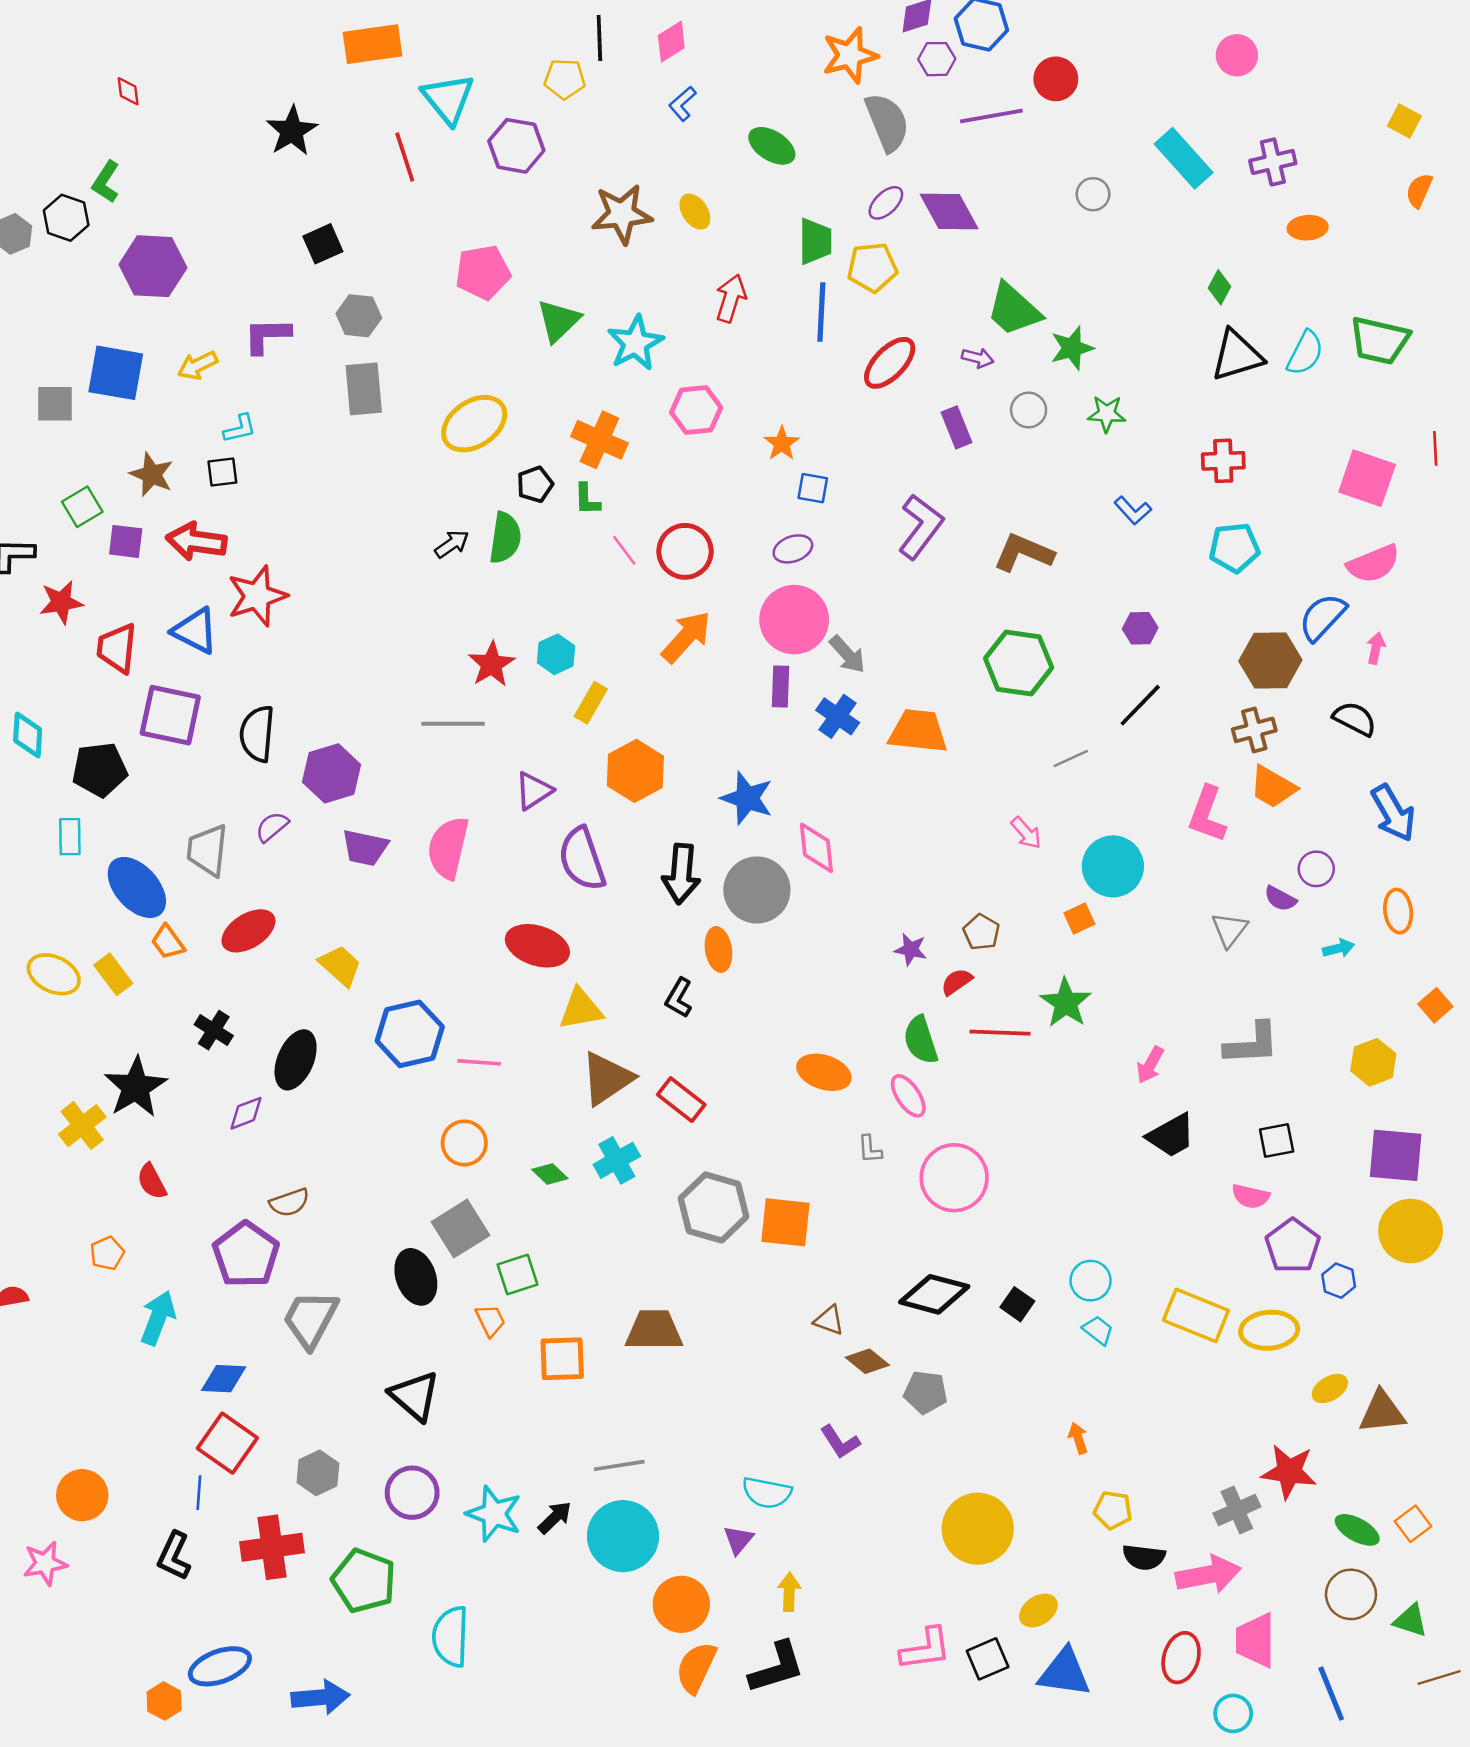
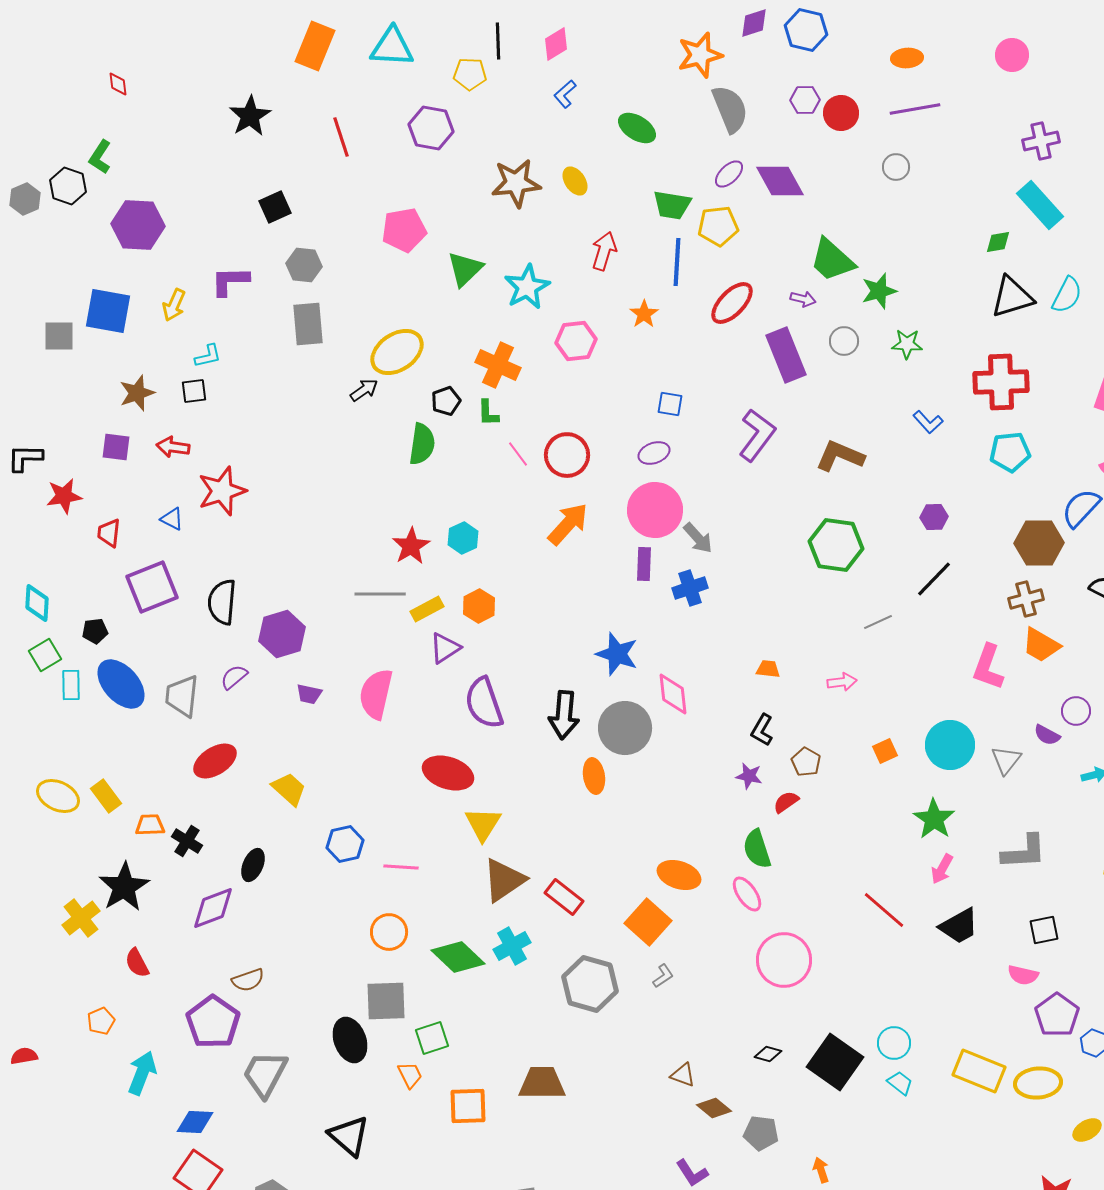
orange rectangle: (372, 44) -> (315, 46), turned -60
purple hexagon: (937, 59) -> (805, 100), moved
red circle: (1056, 79) -> (841, 113), moved
cyan triangle: (448, 99) -> (392, 47), moved, turned -48
purple line: (991, 116) -> (915, 109), moved
cyan rectangle: (1184, 158) -> (1040, 205), moved
orange ellipse: (1308, 228) -> (907, 58), moved
green trapezoid: (815, 241) -> (672, 205), turned 99
green diamond: (1220, 287) -> (998, 242), turned 52
yellow arrow: (198, 365) -> (174, 305), turned -40
purple rectangle: (957, 427) -> (786, 355), size x1.6
orange star: (782, 443) -> (644, 314), moved
red cross: (1223, 461) -> (1001, 382), size x1.6
brown star: (152, 474) -> (137, 393), turned 30
green square: (82, 507) -> (45, 655), moved
red arrow: (196, 541) -> (173, 447), size x0.7
black arrow: (452, 544) -> (364, 390), moved
blue triangle: (195, 631) -> (172, 519), size x0.6
red trapezoid: (117, 648) -> (109, 533), size x0.7
yellow rectangle: (591, 703) -> (427, 609), moved, turned 32
purple square: (170, 715) -> (152, 587), turned -34
blue cross: (838, 716) -> (690, 588), turned 36
orange trapezoid: (918, 731) -> (768, 669), moved, size x0.5
black pentagon: (100, 770) -> (95, 631), size x0.6
orange hexagon: (635, 771) -> (479, 606), moved, size x0.7
pink arrow: (1026, 833) -> (842, 682), turned -56
purple trapezoid: (365, 848) -> (309, 694), size x0.7
cyan circle: (1113, 866) -> (950, 745), moved
blue ellipse: (137, 887) -> (121, 684), moved
orange trapezoid: (168, 942) -> (150, 825), moved, turned 124
black L-shape: (679, 998) -> (762, 730), moved
green star: (1066, 1003) -> (934, 819), moved
yellow triangle: (581, 1009) -> (483, 824), turned -48
red line: (1000, 1033) -> (884, 910), moved, turned 39
blue hexagon: (410, 1034) -> (345, 844), size x0.7
black ellipse: (296, 1060) -> (253, 865), size x0.7
purple diamond: (246, 1113) -> (213, 908), size x1.5
gray L-shape: (870, 1149) -> (663, 976), moved, turned -120
green diamond: (550, 1174) -> (458, 957), size x1.8
orange square: (785, 1222) -> (648, 922), moved, turned 36
gray square: (461, 1229) -> (386, 1001), turned 30
black diamond: (934, 1294) -> (768, 1054), size x0.5
black square: (1017, 1304) -> (835, 1062), size x2.0
orange arrow: (1078, 1438) -> (821, 1170), moved

